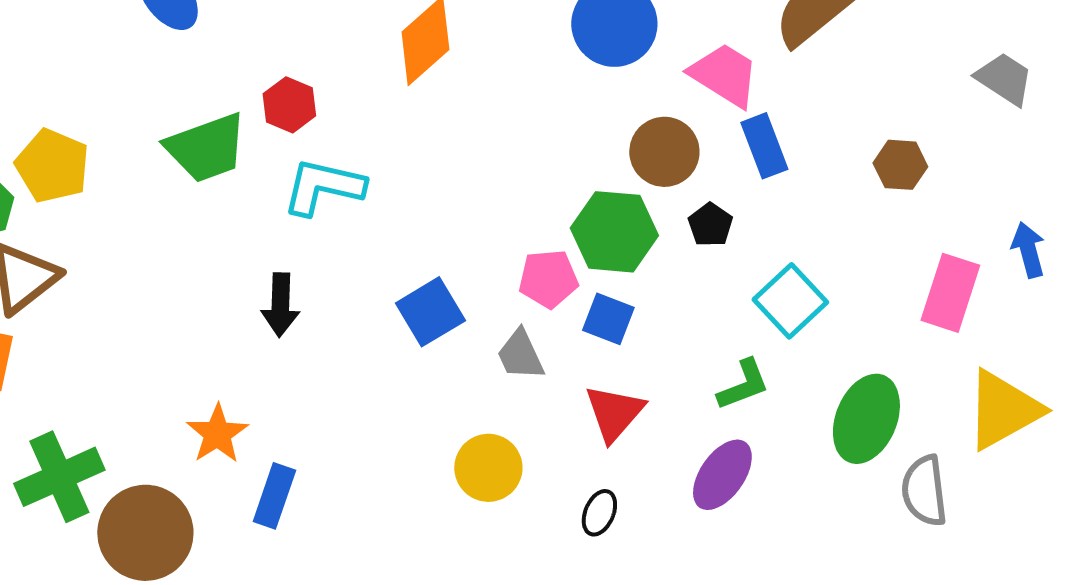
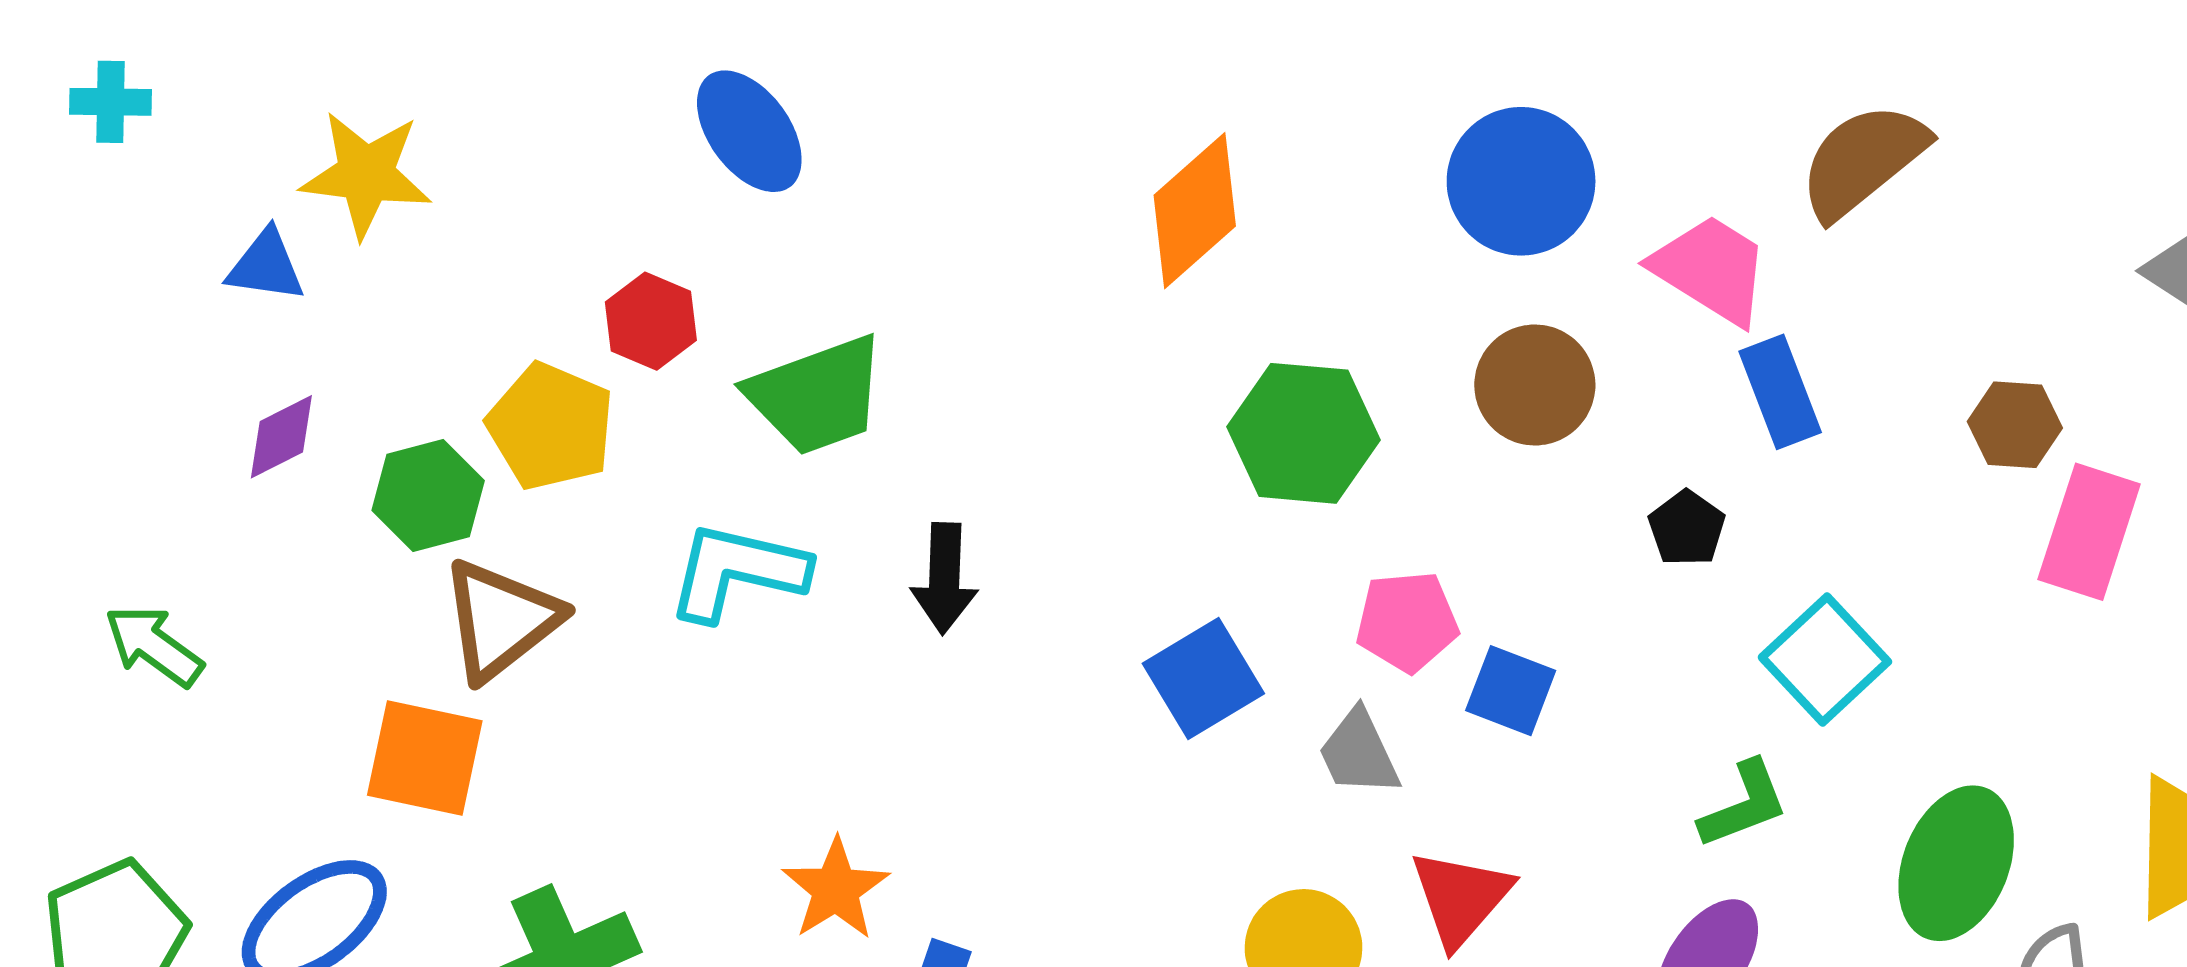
red hexagon: (289, 105) -> (651, 321), moved
brown circle: (664, 152) -> (1535, 385), moved
cyan L-shape: (323, 187) -> (737, 571), moved
green hexagon: (614, 232) -> (1304, 433), moved
pink rectangle: (950, 293) -> (2089, 532), moved
black arrow: (280, 305) -> (944, 578), moved
red triangle: (614, 413) -> (1461, 898), moved

